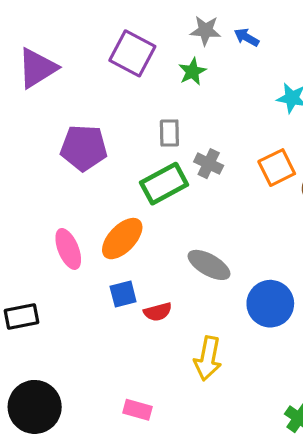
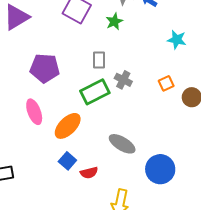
orange square: (277, 168) -> (166, 83), size x0.7
pink ellipse: (68, 249) -> (34, 112), moved
blue square: (123, 294) -> (67, 161), turned -36

